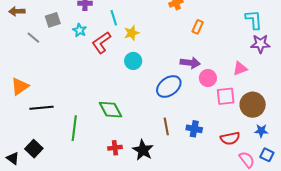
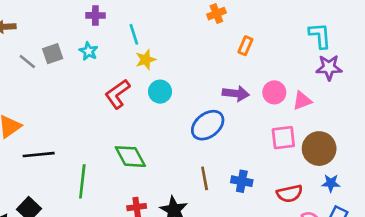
gray square: (53, 20) -> (53, 54), moved
yellow star: (132, 33) -> (146, 60), moved
red L-shape: (101, 43) -> (117, 94), moved
pink circle: (208, 78) -> (274, 92), moved

